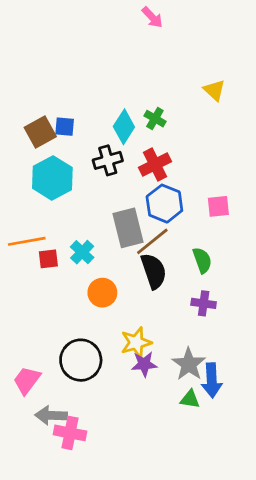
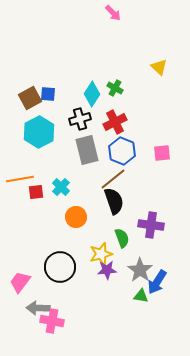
gray rectangle: (128, 228) -> (87, 150), moved
green semicircle: (202, 260) -> (122, 238), moved
purple cross: (204, 303) -> (151, 225), size x1.4
blue arrow: (212, 380) -> (157, 282), turned 35

